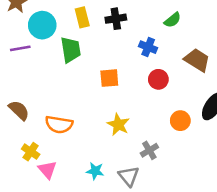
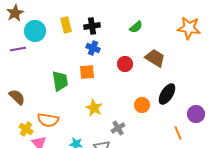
blue cross: (148, 47) -> (93, 48), moved
green trapezoid: (71, 50) -> (60, 81), moved
red circle: (158, 79) -> (125, 64), moved
orange semicircle: (59, 124) -> (48, 120), moved

